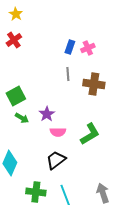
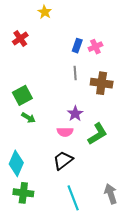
yellow star: (16, 14) -> (45, 12), moved
purple star: (47, 114) -> (75, 114), moved
green cross: (36, 192) -> (23, 193), moved

